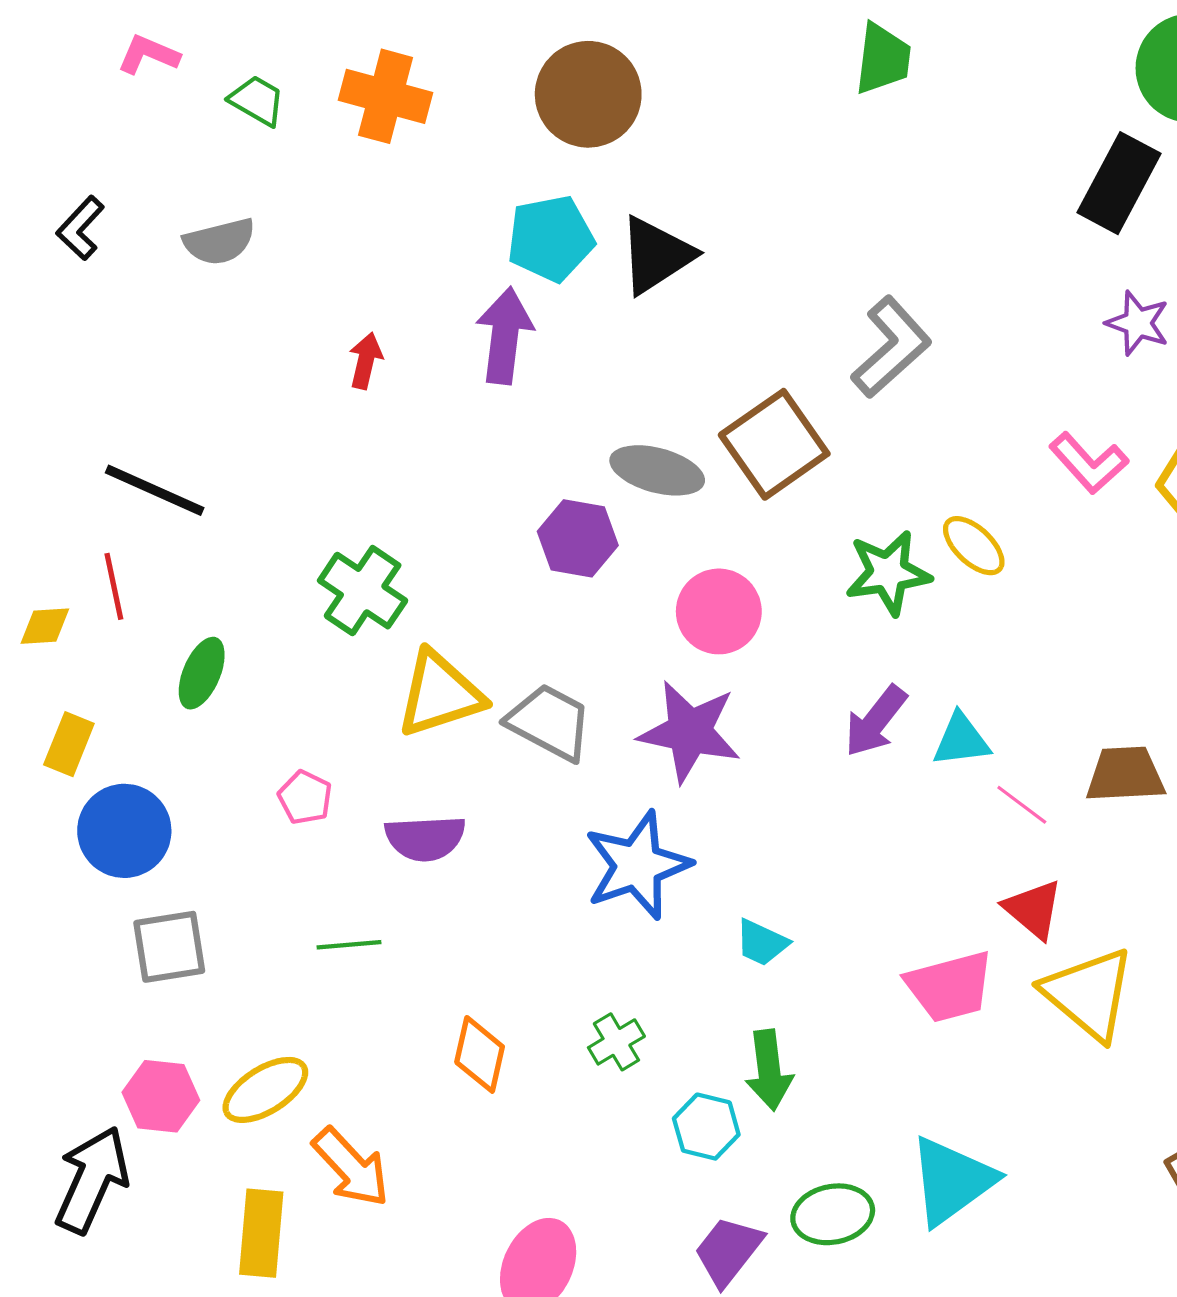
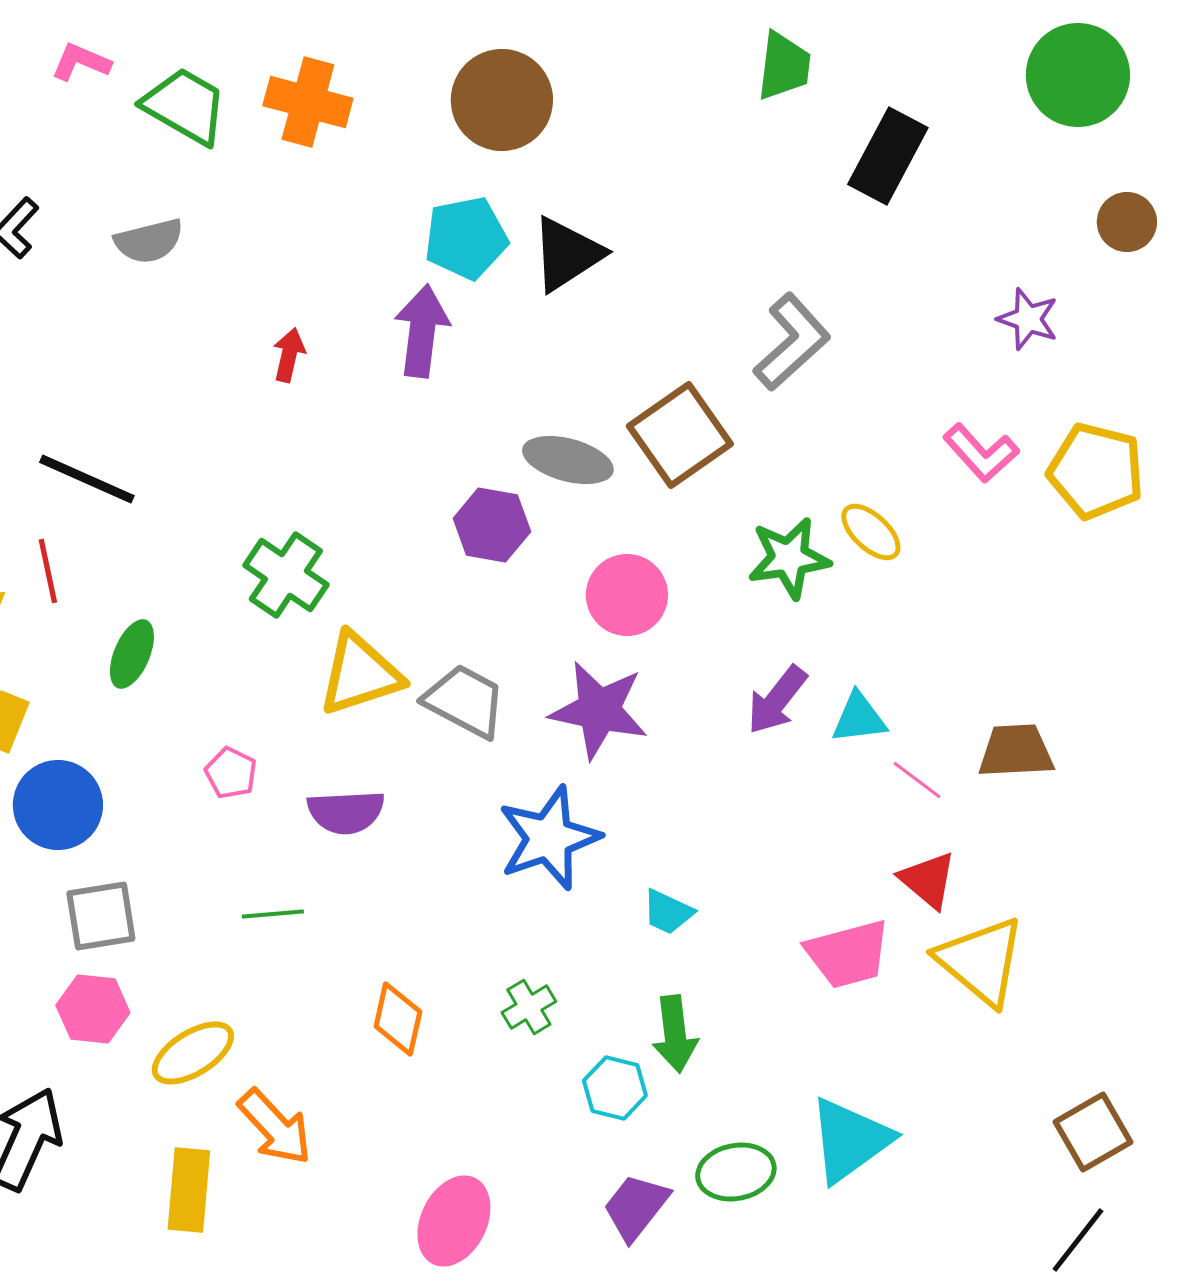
green trapezoid: (257, 101) -> (185, 106), size x1.6
black rectangle: (1119, 183) -> (888, 156), moved
pink hexagon: (161, 1096) -> (93, 1009), moved

